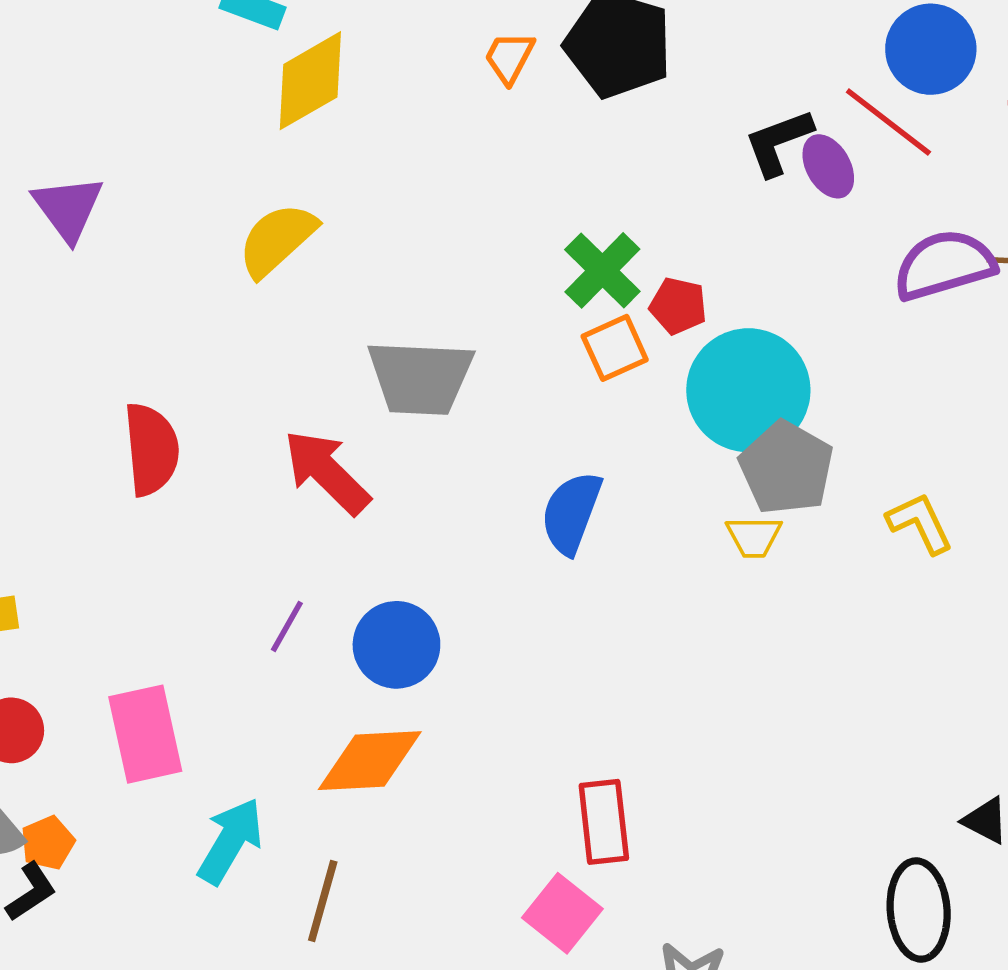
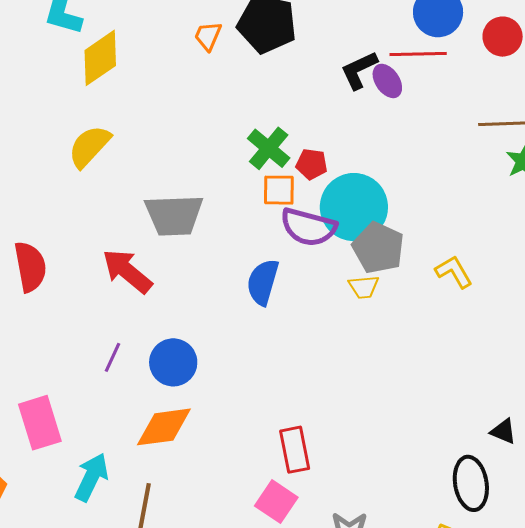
red line: (888, 122) -> (418, 54), turned -34
purple semicircle: (944, 265) -> (308, 227), moved, turned -144
orange square: (615, 348) -> (279, 190), turned 30

